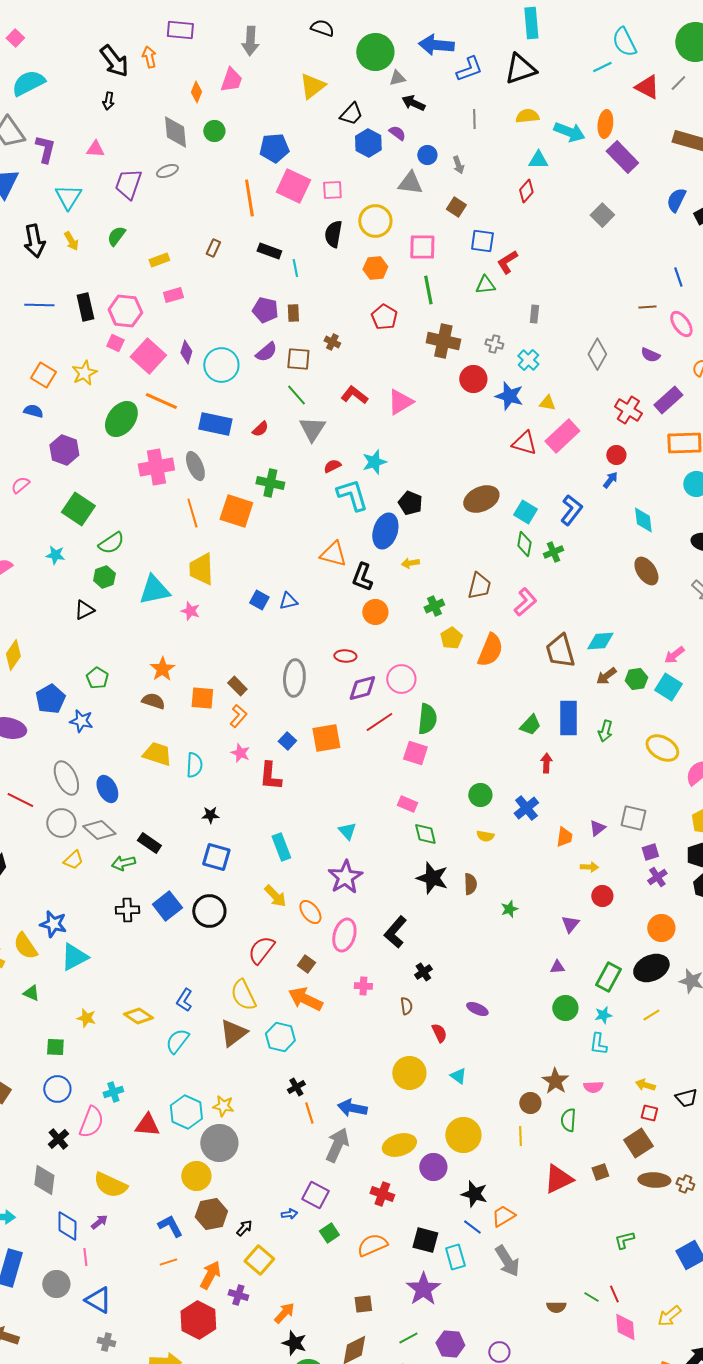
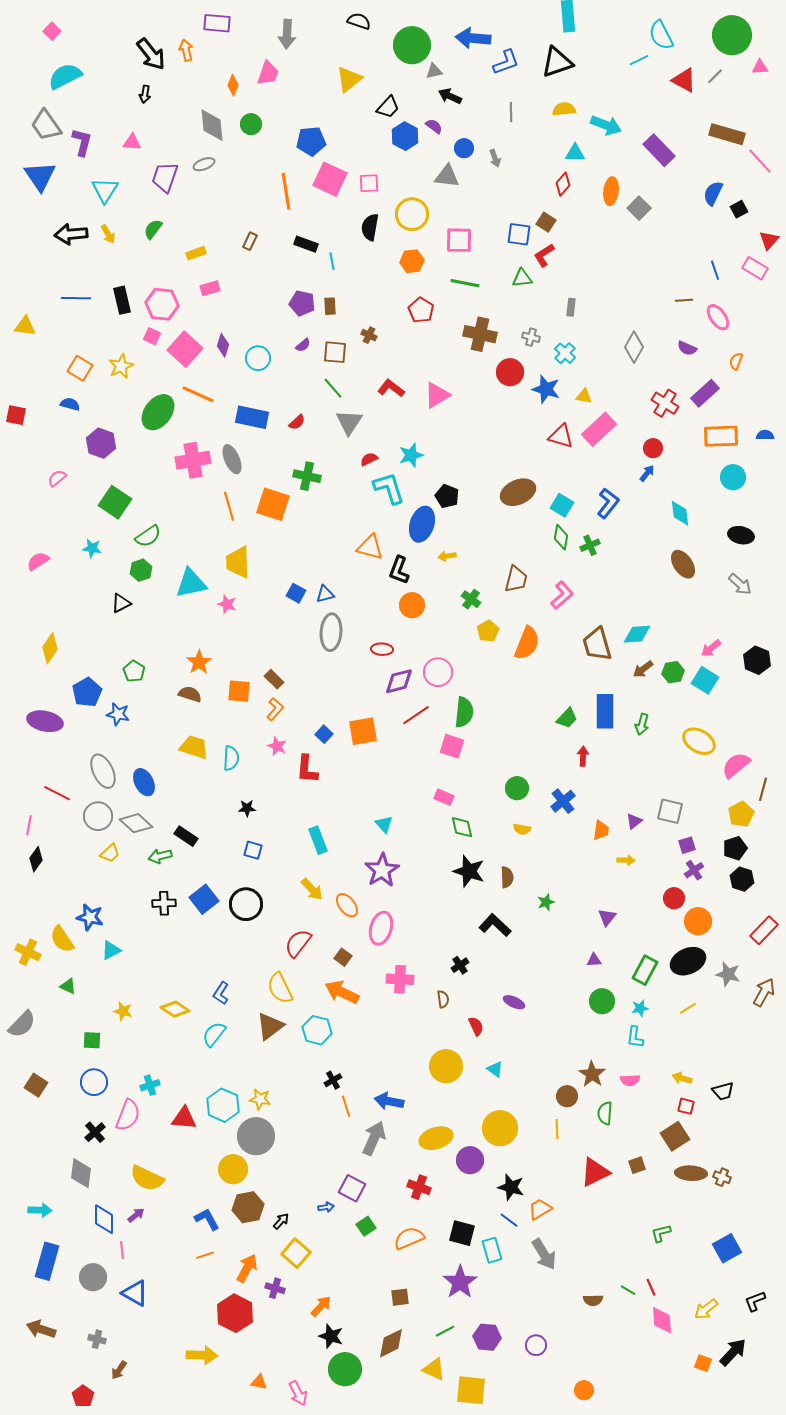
orange ellipse: (605, 124) -> (611, 191), moved
brown square: (456, 207) -> (546, 222), moved
black arrow: (34, 241) -> (71, 234), turned 96
green line: (428, 290) -> (465, 283), turned -68
purple semicircle: (266, 352) -> (303, 345), size x0.7
cyan circle: (221, 365) -> (258, 358), size x0.7
green cross: (434, 606) -> (471, 599), turned -30
gray ellipse: (294, 678) -> (331, 632), moved
blue square: (216, 857) -> (253, 850), size x0.7
red circle: (602, 896) -> (674, 898), moved
black L-shape: (395, 932) -> (495, 925), moved, turned 92
cyan triangle: (74, 957) -> (111, 950), size x0.7
pink cross: (363, 986) -> (400, 979), size x1.5
gray cross: (106, 1342) -> (97, 1339), moved

